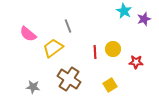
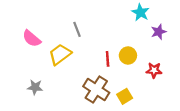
purple star: (144, 19) -> (159, 32), moved
brown cross: (69, 79) -> (96, 89), moved
gray star: (33, 87) -> (35, 87), moved

